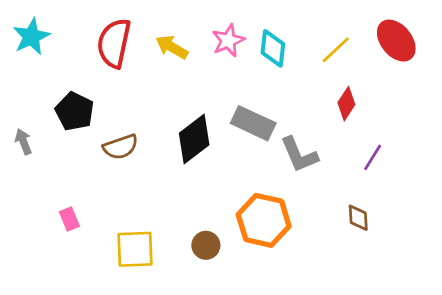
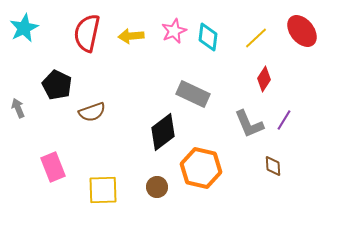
yellow arrow: (172, 47) -> (131, 36), turned -35
black diamond: (194, 139) -> (163, 132), moved
gray L-shape: (299, 155) -> (249, 124), moved
pink rectangle: (69, 219) -> (53, 167), size x1.6

